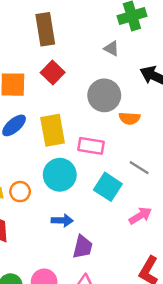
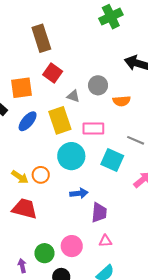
gray triangle: (111, 48) -> (73, 96), moved
gray circle: (104, 95) -> (98, 85), size x0.7

